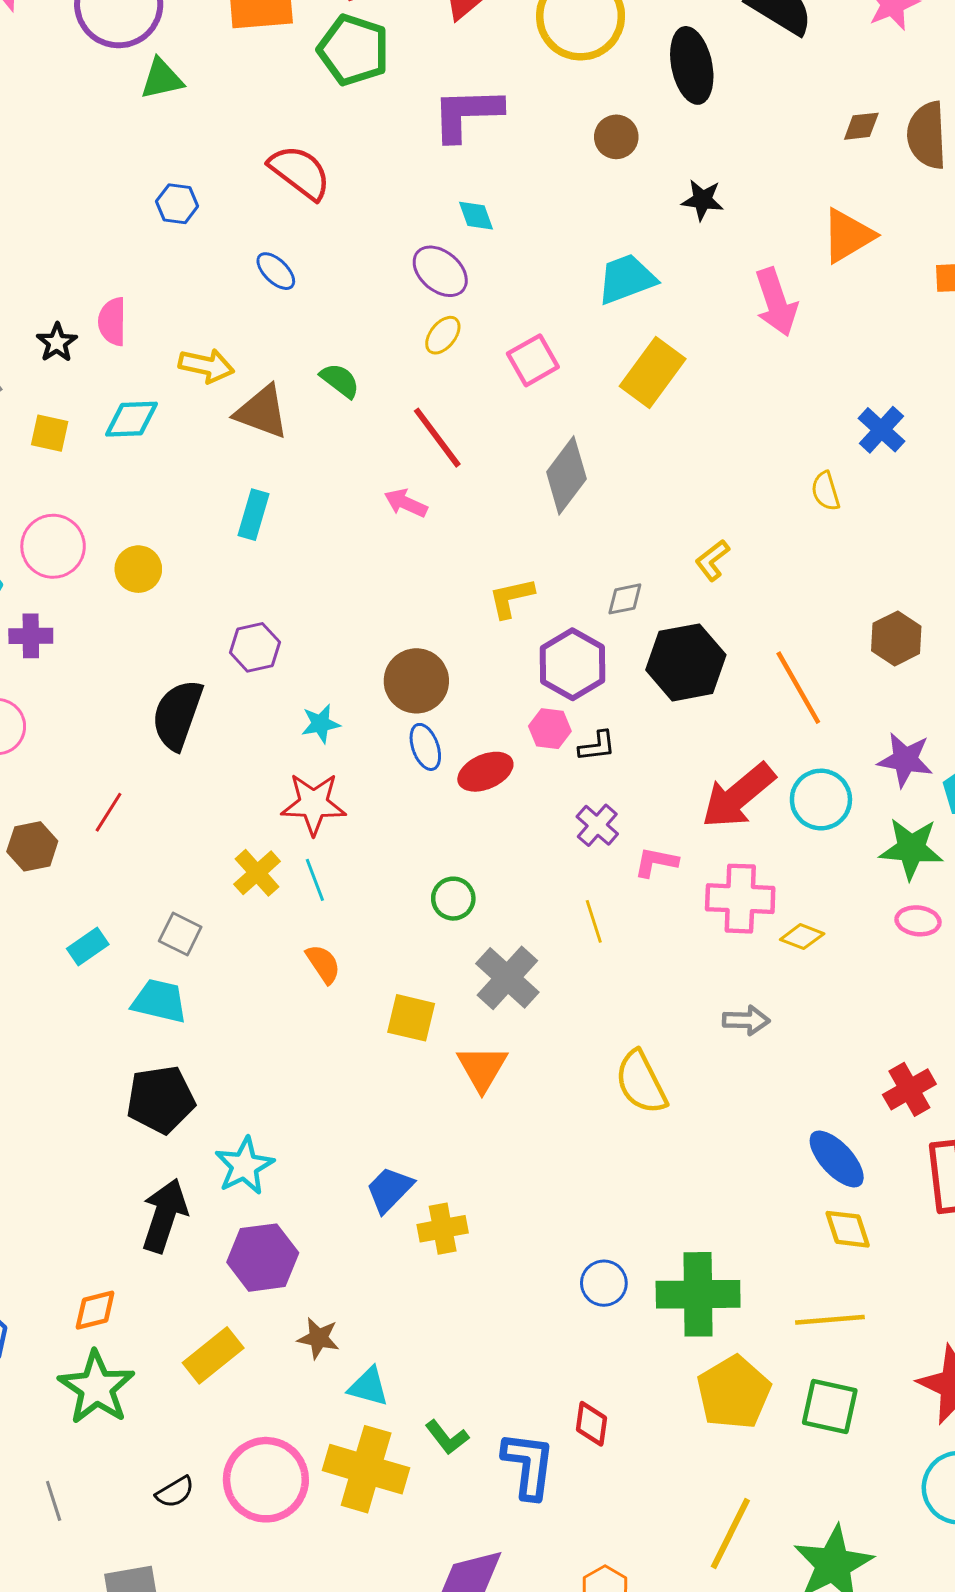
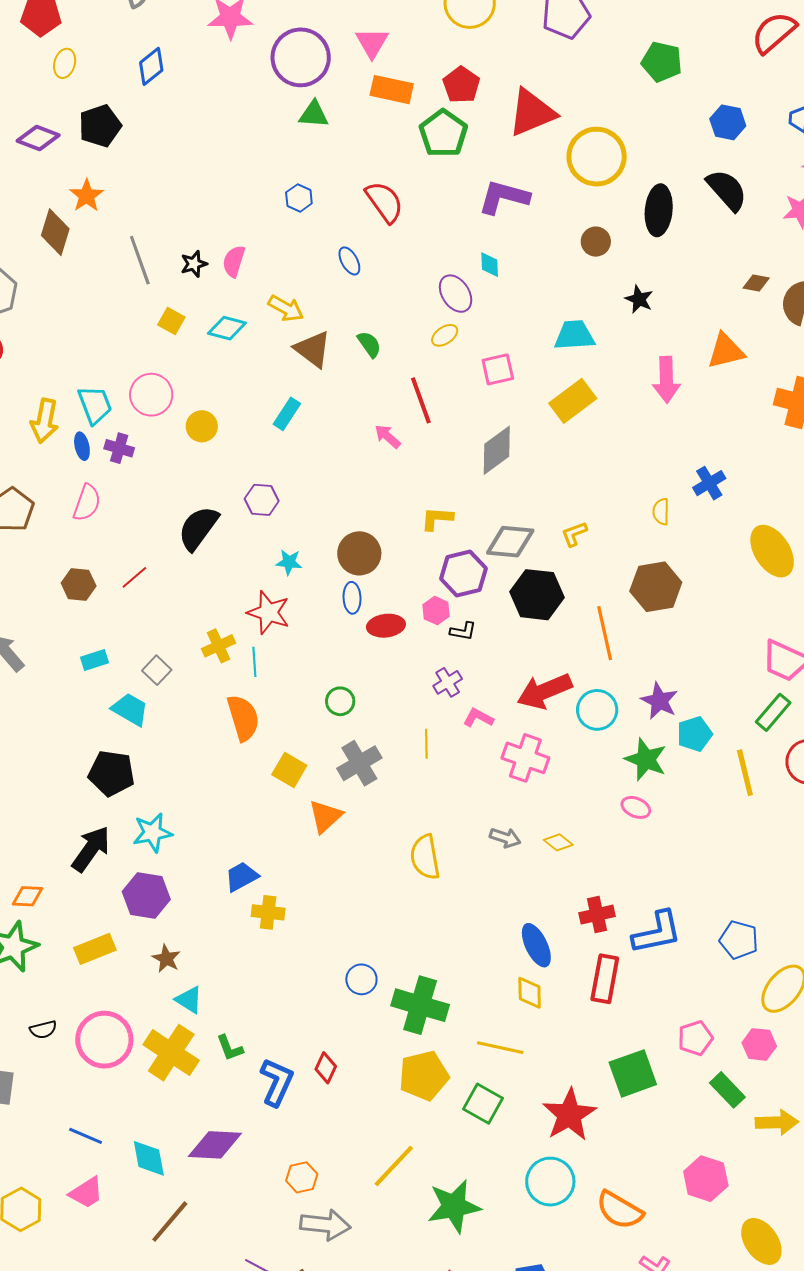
gray diamond: (625, 599) -> (510, 542), size x1.8
brown hexagon: (896, 638) -> (656, 587), moved, size x1.4
yellow diamond: (802, 937) -> (558, 842), moved
orange semicircle: (323, 964) -> (243, 718), size x1.6

